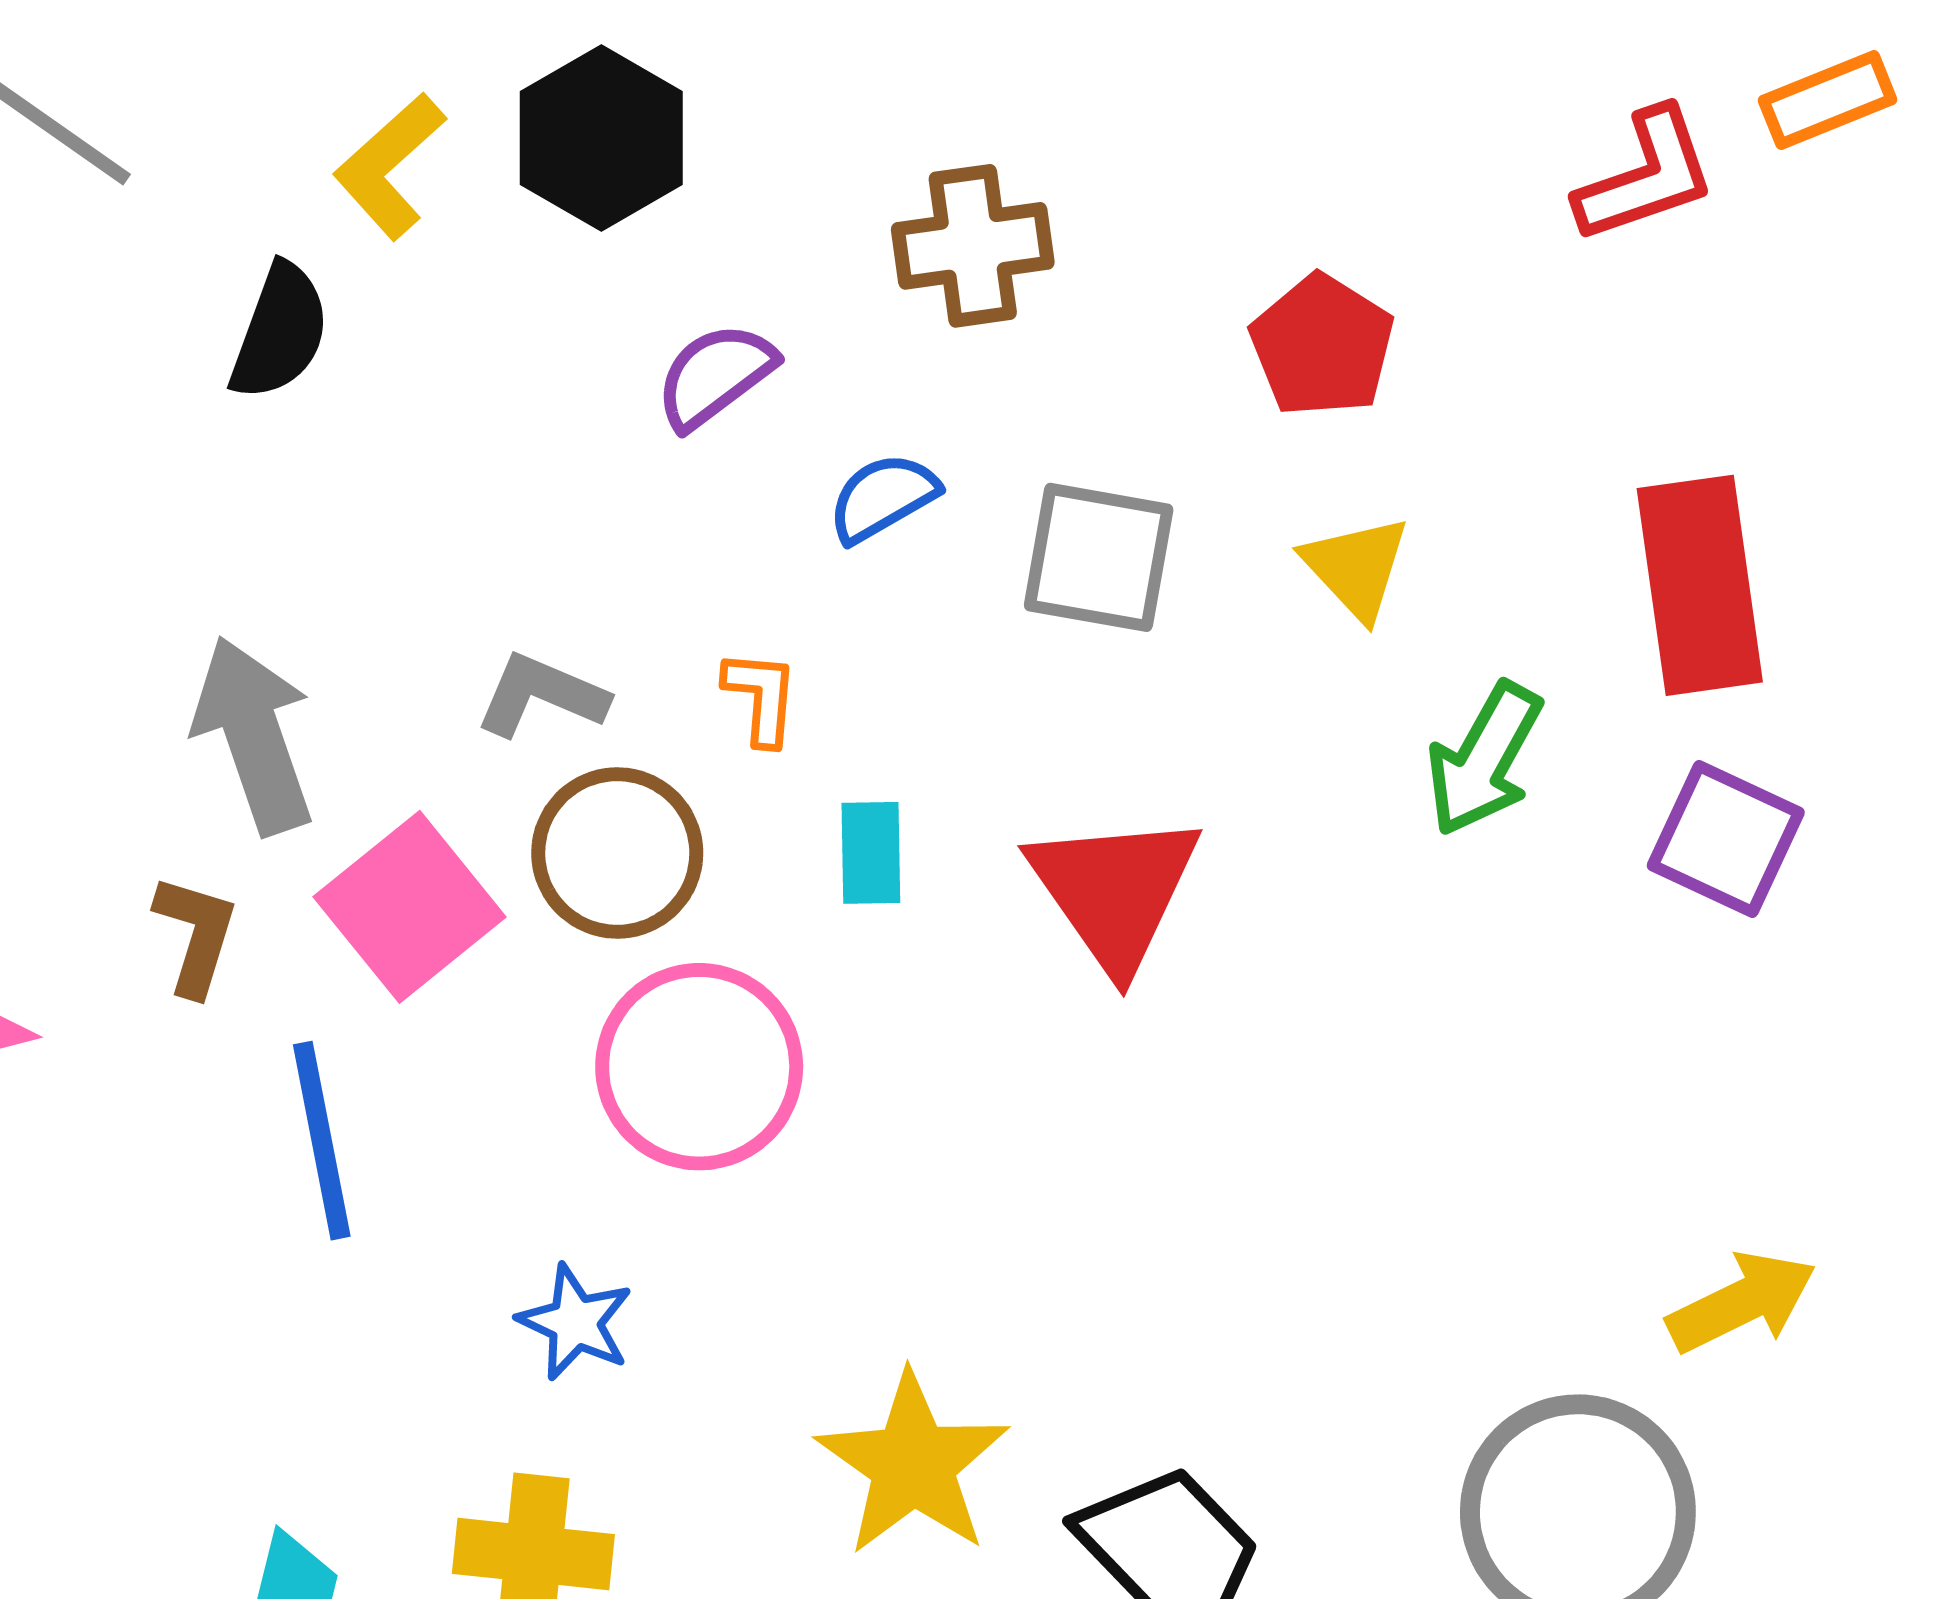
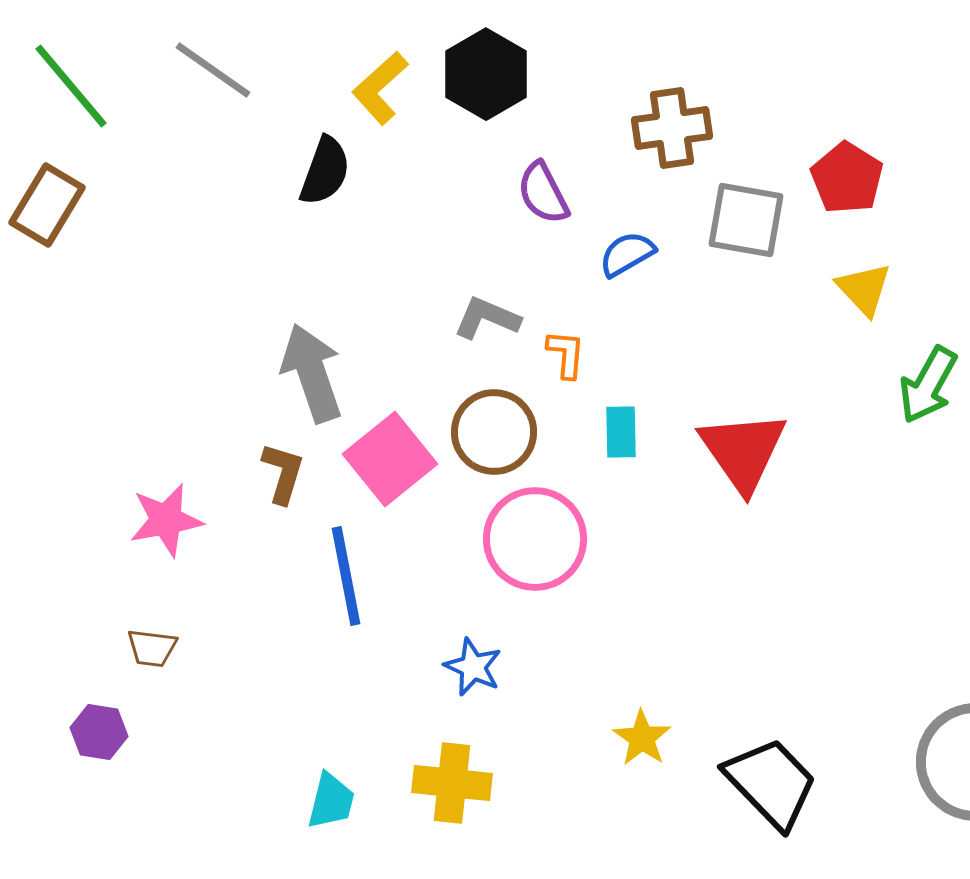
purple semicircle: (715, 376) -> (543, 193), turned -80
gray square: (1099, 557) -> (746, 220), moved
gray L-shape: (541, 695) -> (487, 318), moved
yellow star: (913, 1464) -> (642, 738), size x0.6

